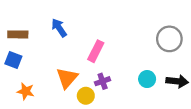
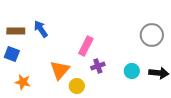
blue arrow: (59, 28) -> (41, 29), moved
purple cross: (103, 81) -> (98, 66), moved

